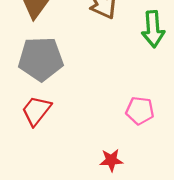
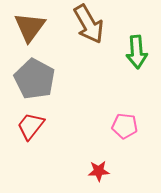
gray pentagon: (41, 59) -> (35, 79), turned 30

